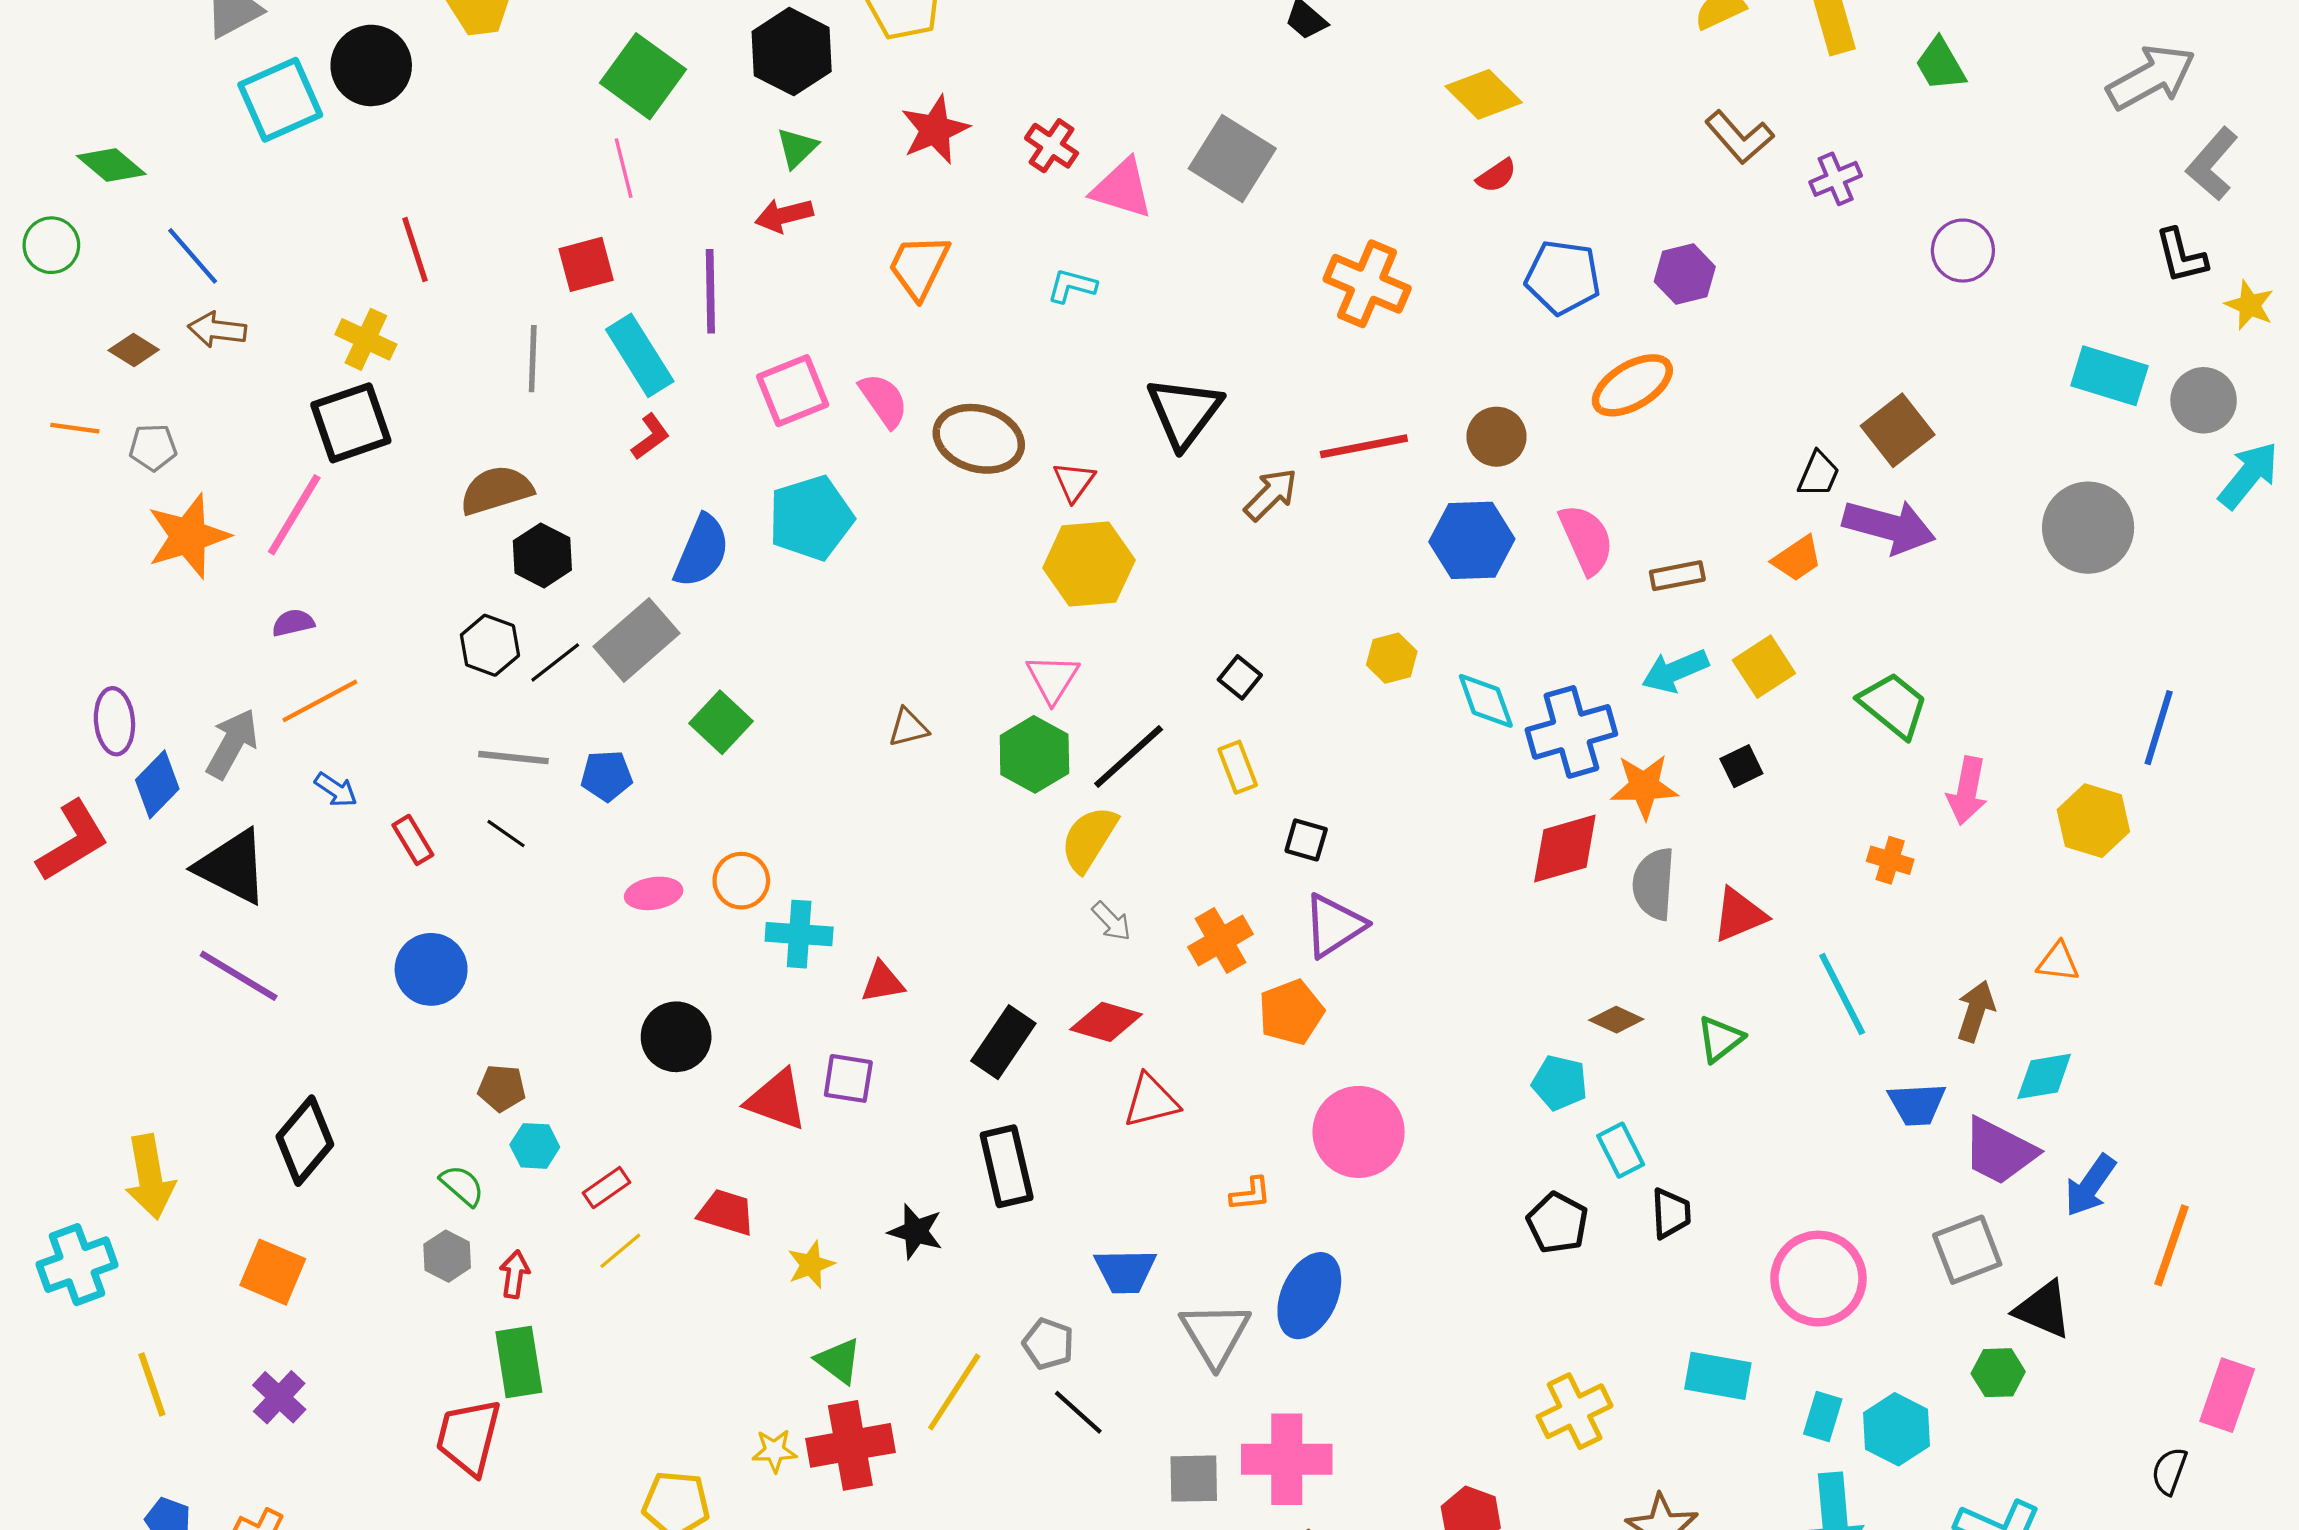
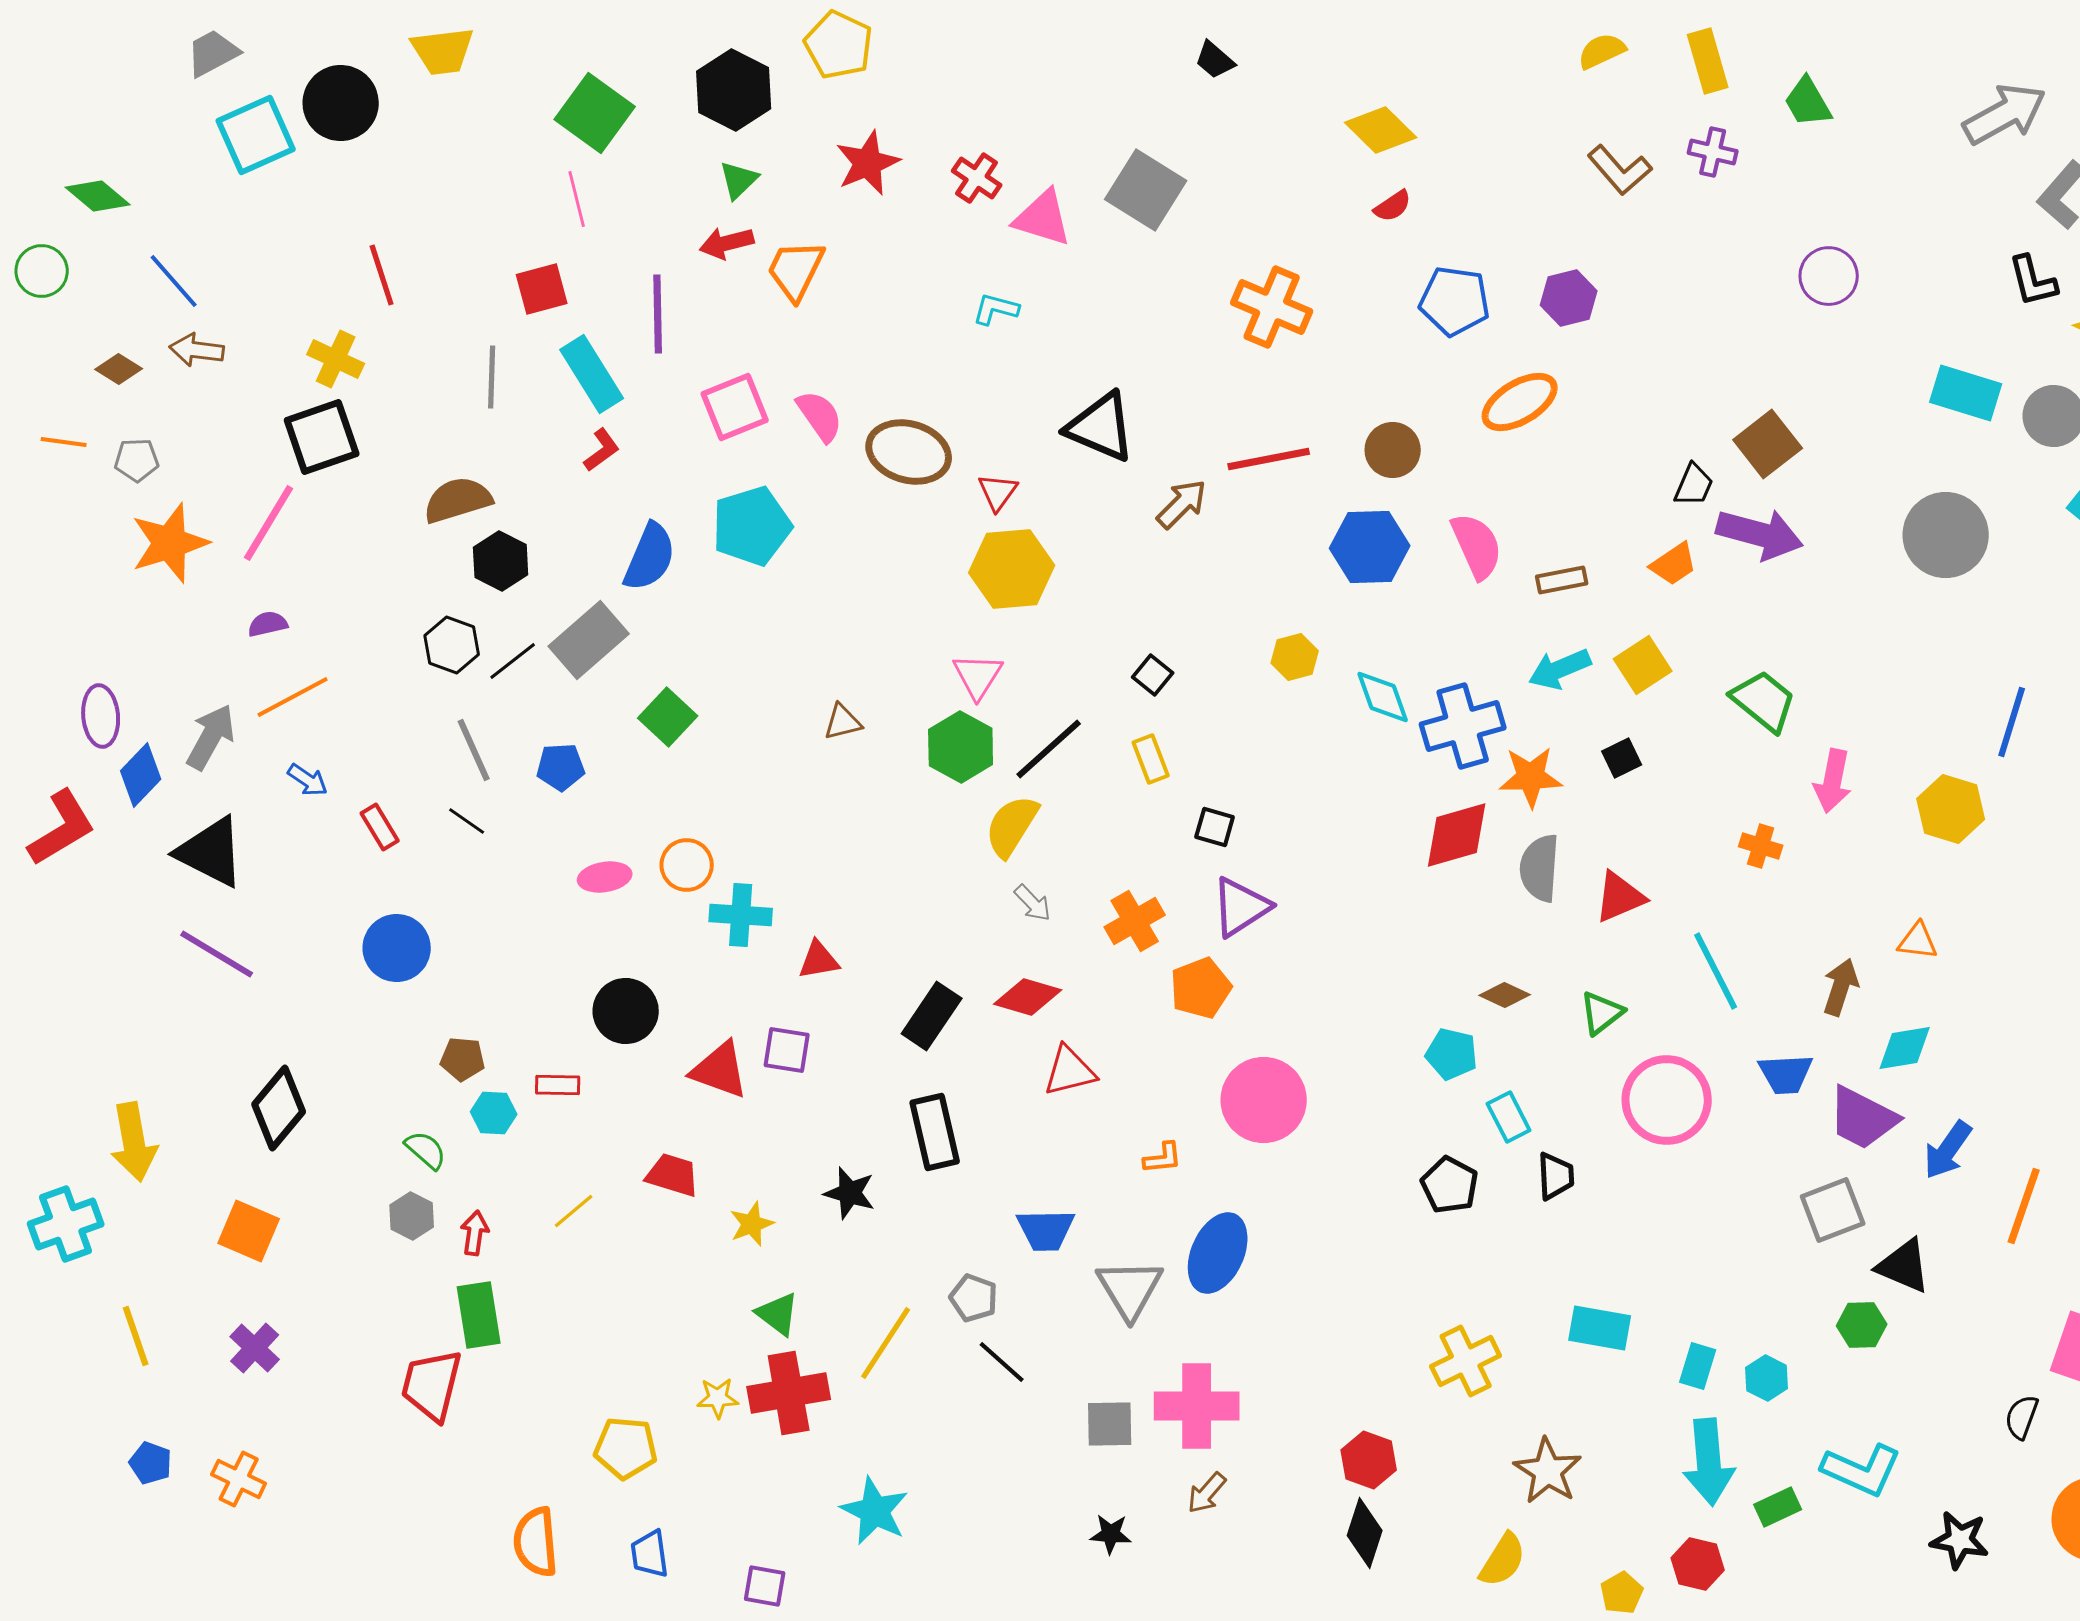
purple cross: (1836, 179) -> (1713, 152), moved, turned 36
orange trapezoid: (919, 267) -> (796, 270), moved
black triangle: (1184, 412) -> (1101, 427), turned -44
gray line: (513, 758) -> (474, 750), turned 60
red rectangle: (607, 1188) -> (558, 1085), moved, turned 36
pink circle: (1818, 1279) -> (1667, 1100), moved
cyan hexagon: (1897, 1429) -> (1767, 1378), size x0.7

